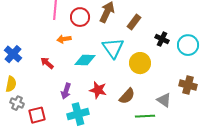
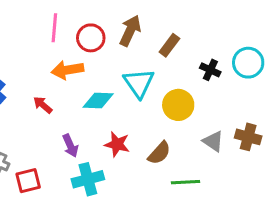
orange arrow: (64, 39) -> (67, 70), size x1.5
cyan circle: (188, 45) -> (248, 63), moved
purple arrow: (66, 91) -> (70, 146), turned -42
gray triangle: (164, 100) -> (213, 141), moved

